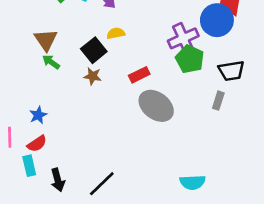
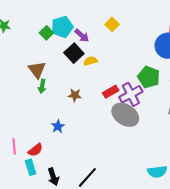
purple cross: (183, 38) -> (131, 94), moved
black square: (94, 50) -> (74, 53), moved
green arrow: (51, 62) -> (42, 86), turned -112
blue star: (38, 115) -> (58, 126), moved

